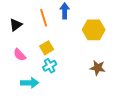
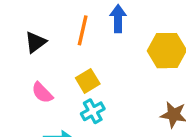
orange line: (44, 18) -> (83, 30), turned 30

